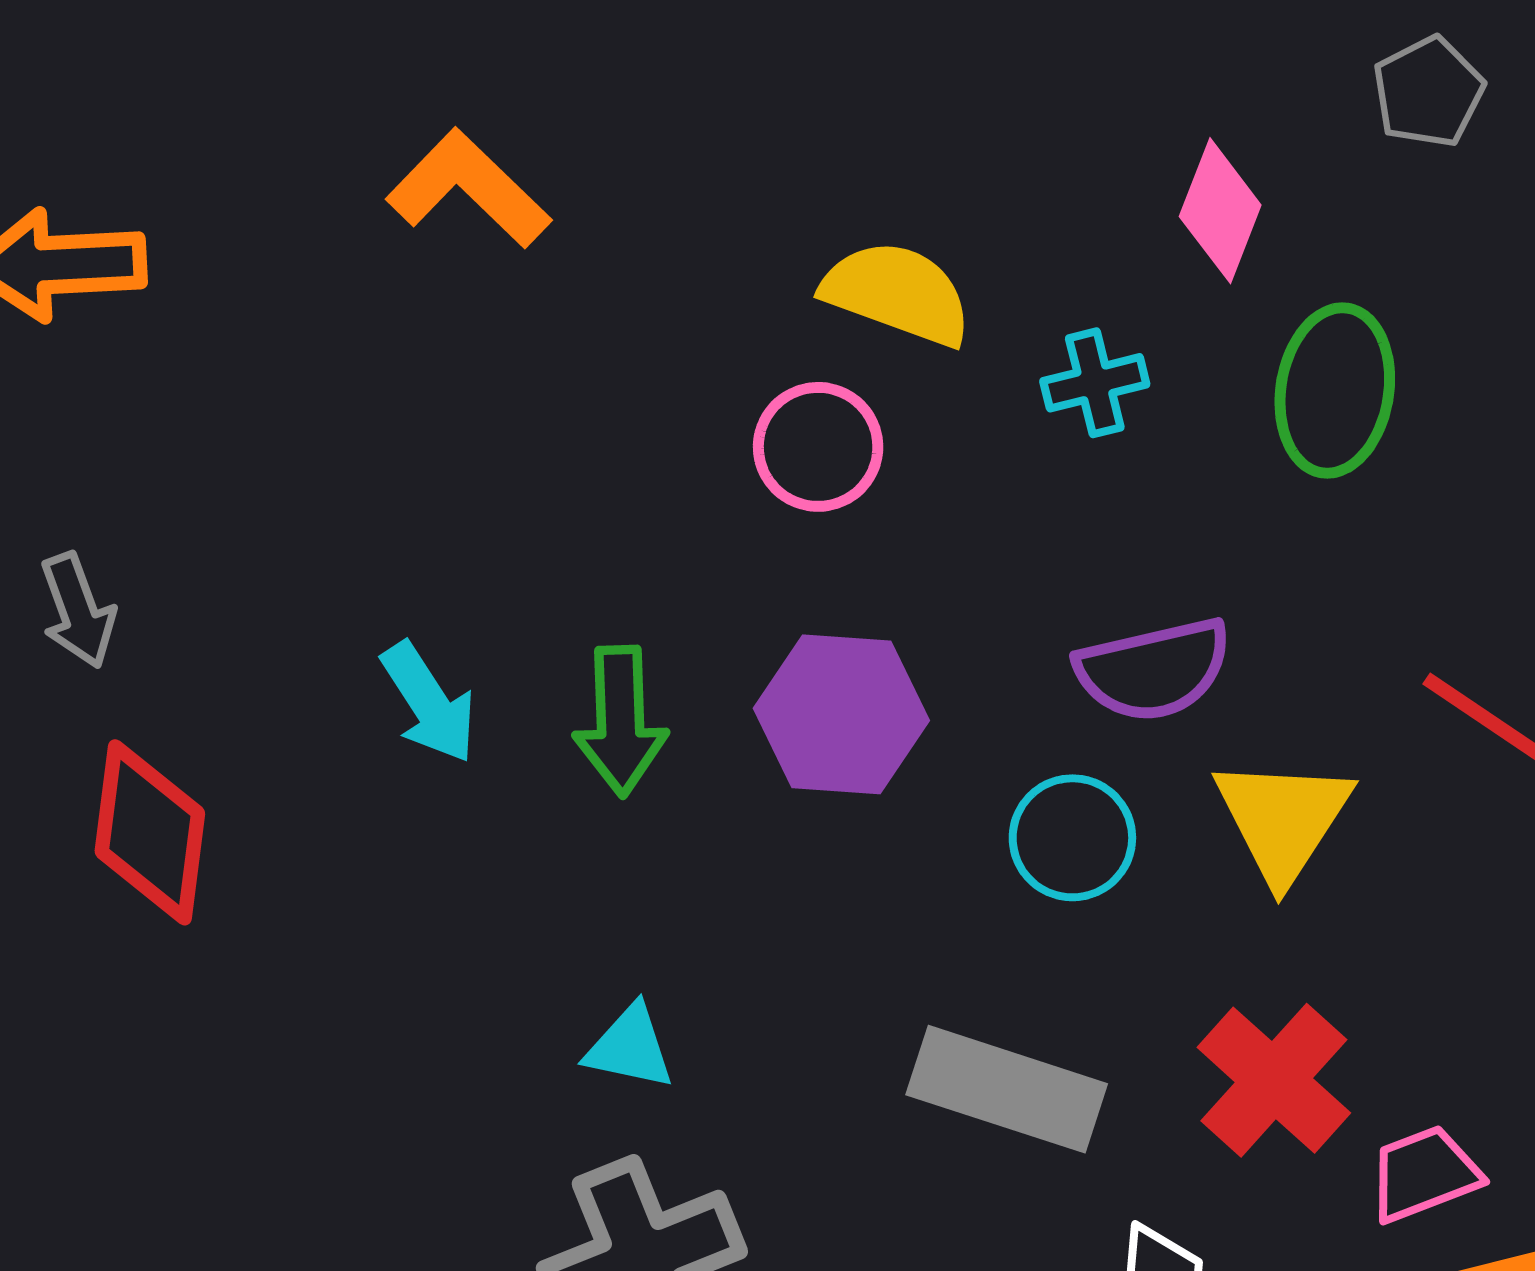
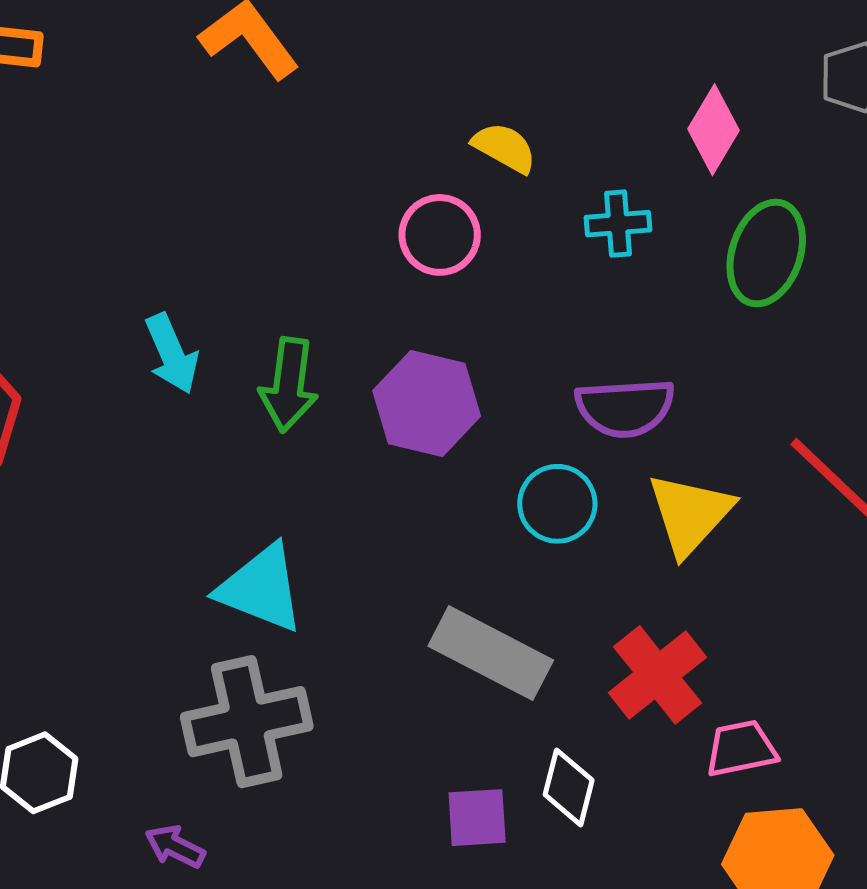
yellow semicircle: (897, 293) -> (505, 148), size x0.7
cyan triangle: (630, 1047) -> (261, 588), size x1.6

